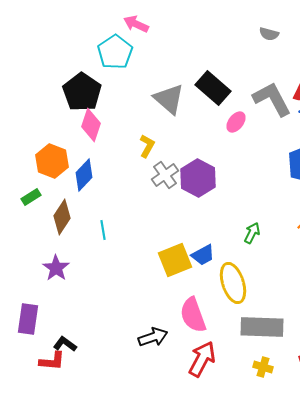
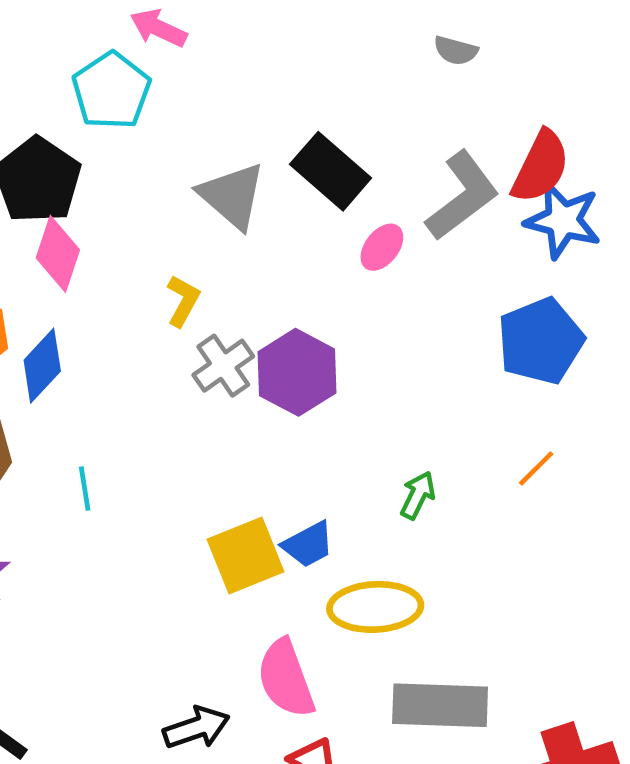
gray L-shape: (272, 99) -> (462, 196), turned 81
yellow ellipse: (233, 283) -> (375, 607), turned -75

